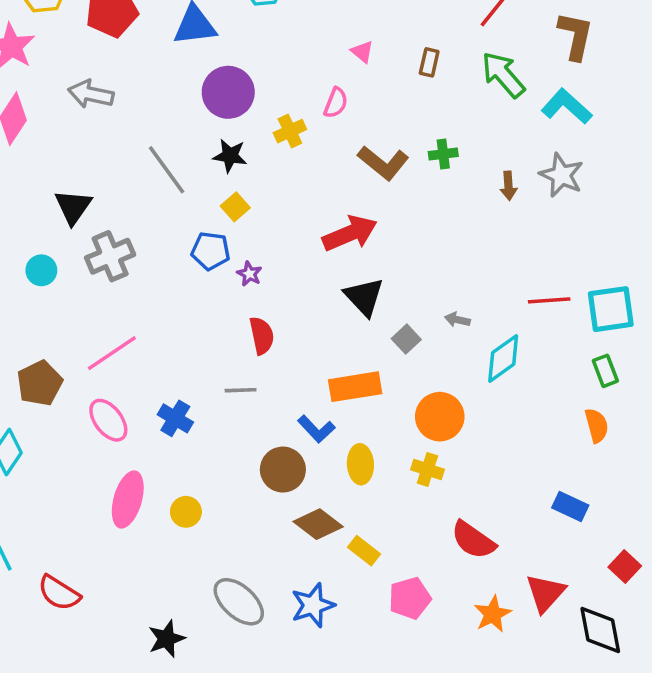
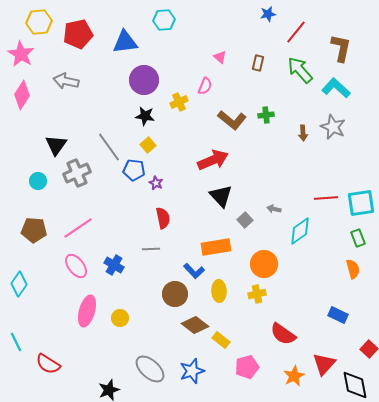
gray line: (167, 170) -> (109, 147), moved
brown pentagon: (40, 383) -> (34, 230), moved, turned 30
yellow cross: (427, 470) -> (257, 294), turned -30

